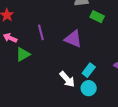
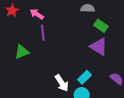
pink arrow: (10, 38) -> (37, 14), moved
purple triangle: (73, 39) -> (99, 47), moved

